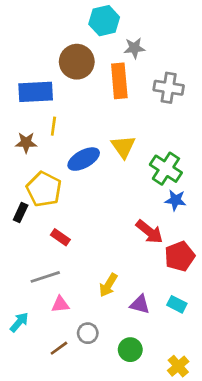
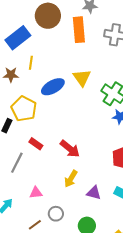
blue rectangle: (36, 92) -> (18, 38), turned -35
red arrow: (149, 232) -> (70, 149), moved
gray line: (45, 277) -> (17, 163), moved, turned -45

